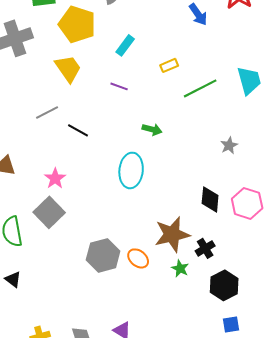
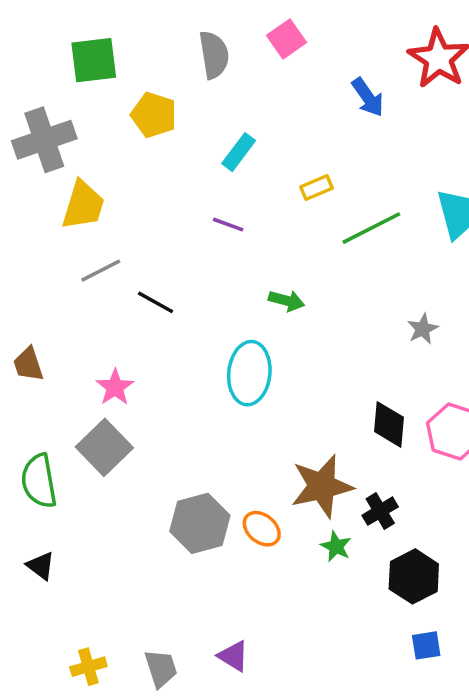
yellow pentagon: (77, 24) -> (154, 115), size x0.7
yellow trapezoid: (68, 68) -> (83, 205), moved, turned 52

